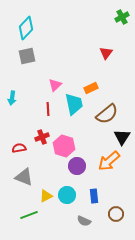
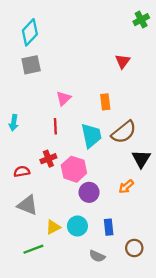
orange rectangle: (91, 88) -> (105, 102), turned -72
cyan arrow: (12, 98) -> (14, 123), moved
cyan trapezoid: (74, 104) -> (91, 136), moved
orange arrow: (109, 161) -> (126, 187), size x0.6

